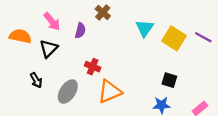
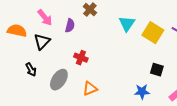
black square: (169, 80) -> (157, 70), moved
orange triangle: (110, 92) -> (90, 89), moved, size x0.7

